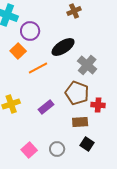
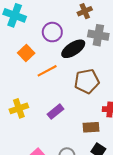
purple circle: (30, 31) -> (52, 32), moved
gray cross: (87, 65) -> (98, 35), moved, turned -30
brown pentagon: (77, 93) -> (87, 81), moved, turned -30

